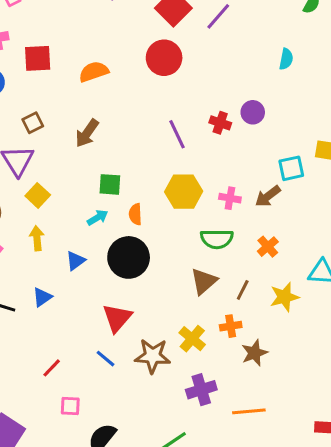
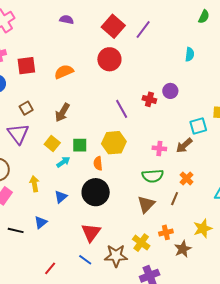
yellow hexagon: (184, 192) -> (114, 143), moved
yellow square: (38, 195) -> (52, 143), moved
cyan arrow: (98, 218) -> (63, 162), moved
brown line: (243, 290) -> (175, 199), moved
yellow star: (284, 297) -> (203, 229), moved

